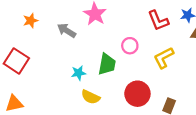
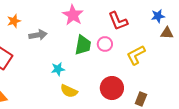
red L-shape: (158, 21) -> (118, 21), moved
gray arrow: (67, 30) -> (38, 35), moved, turned 138
green trapezoid: (107, 64) -> (83, 45), moved

